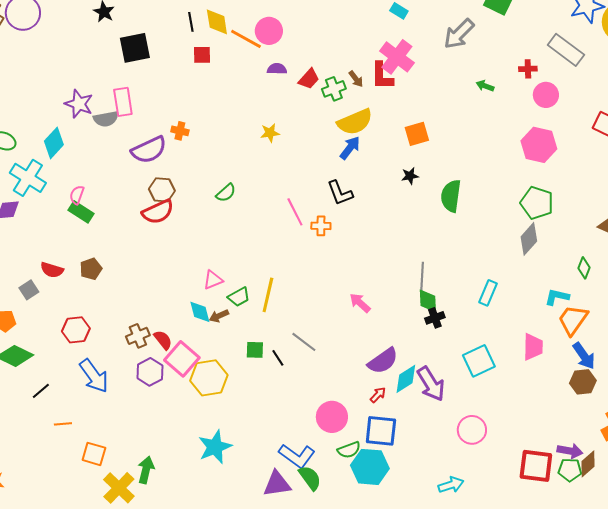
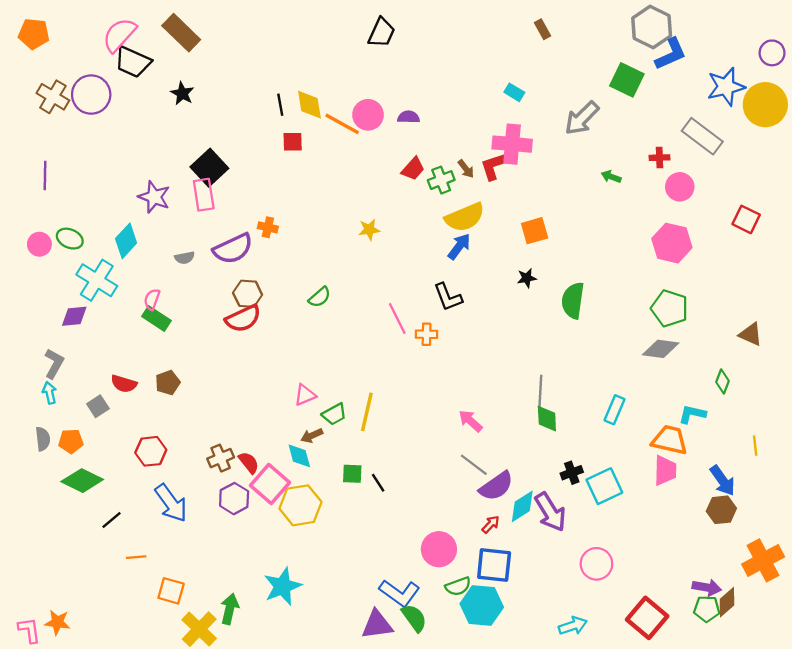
black square: (135, 48) -> (209, 168), moved, turned -32
pink cross: (397, 57) -> (512, 144), turned -32
purple semicircle: (277, 69) -> (409, 117), moved
red L-shape: (382, 76) -> (495, 165), turned 72
gray semicircle: (106, 119) -> (185, 258), moved, size x0.7
gray diamond: (529, 239) -> (661, 349), turned 56
cyan diamond: (200, 312) -> (299, 456), moved
black cross: (435, 318) -> (572, 473), moved
orange trapezoid: (573, 320) -> (670, 440), moved, turned 68
gray line: (304, 342) -> (474, 465), moved
cyan star: (215, 447) -> (282, 586), moved
red square: (536, 466) -> (647, 618), moved, turned 33

